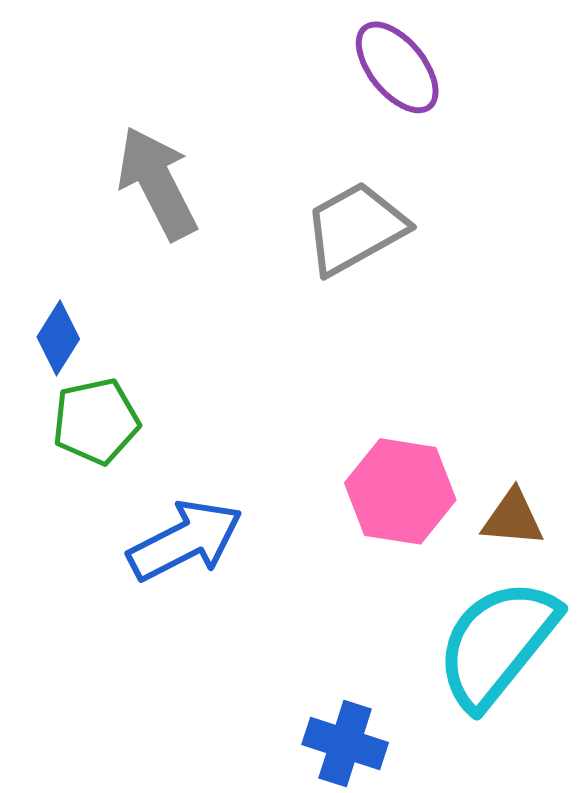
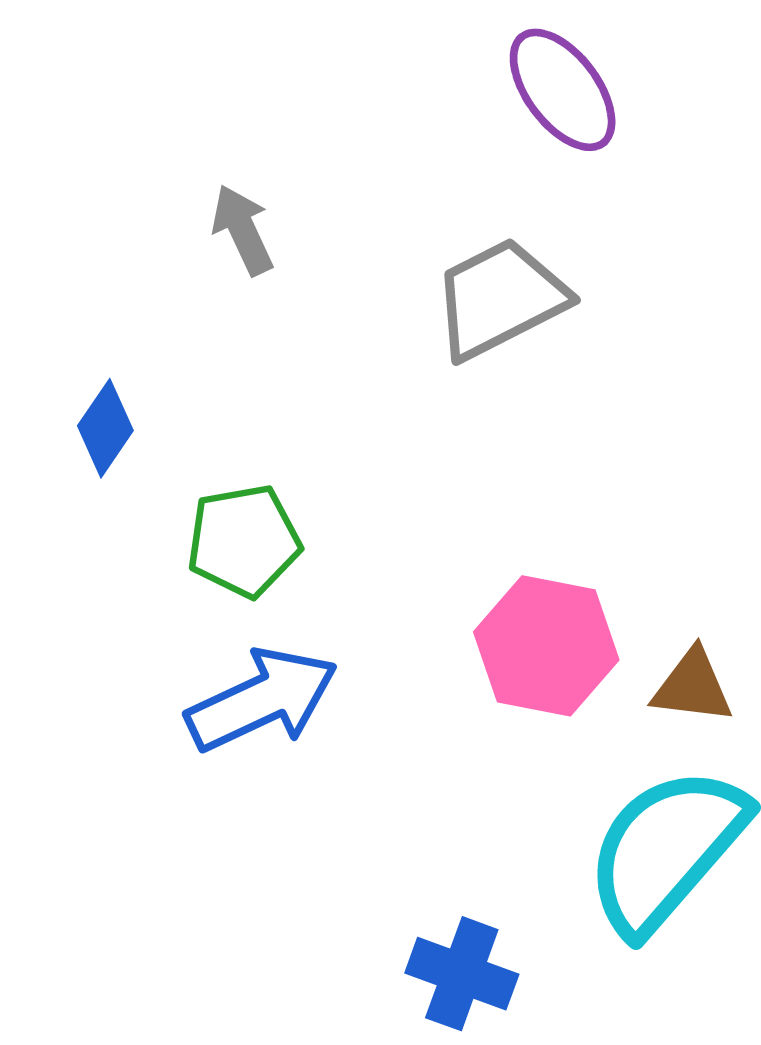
gray arrow: (157, 183) -> (243, 230), size x0.6
green pentagon: (96, 421) -> (244, 541), moved

